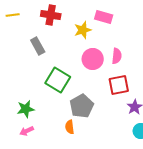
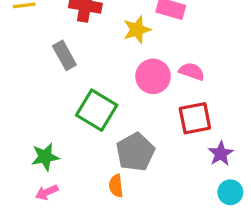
pink semicircle: (117, 56) -> (192, 71), turned -77

